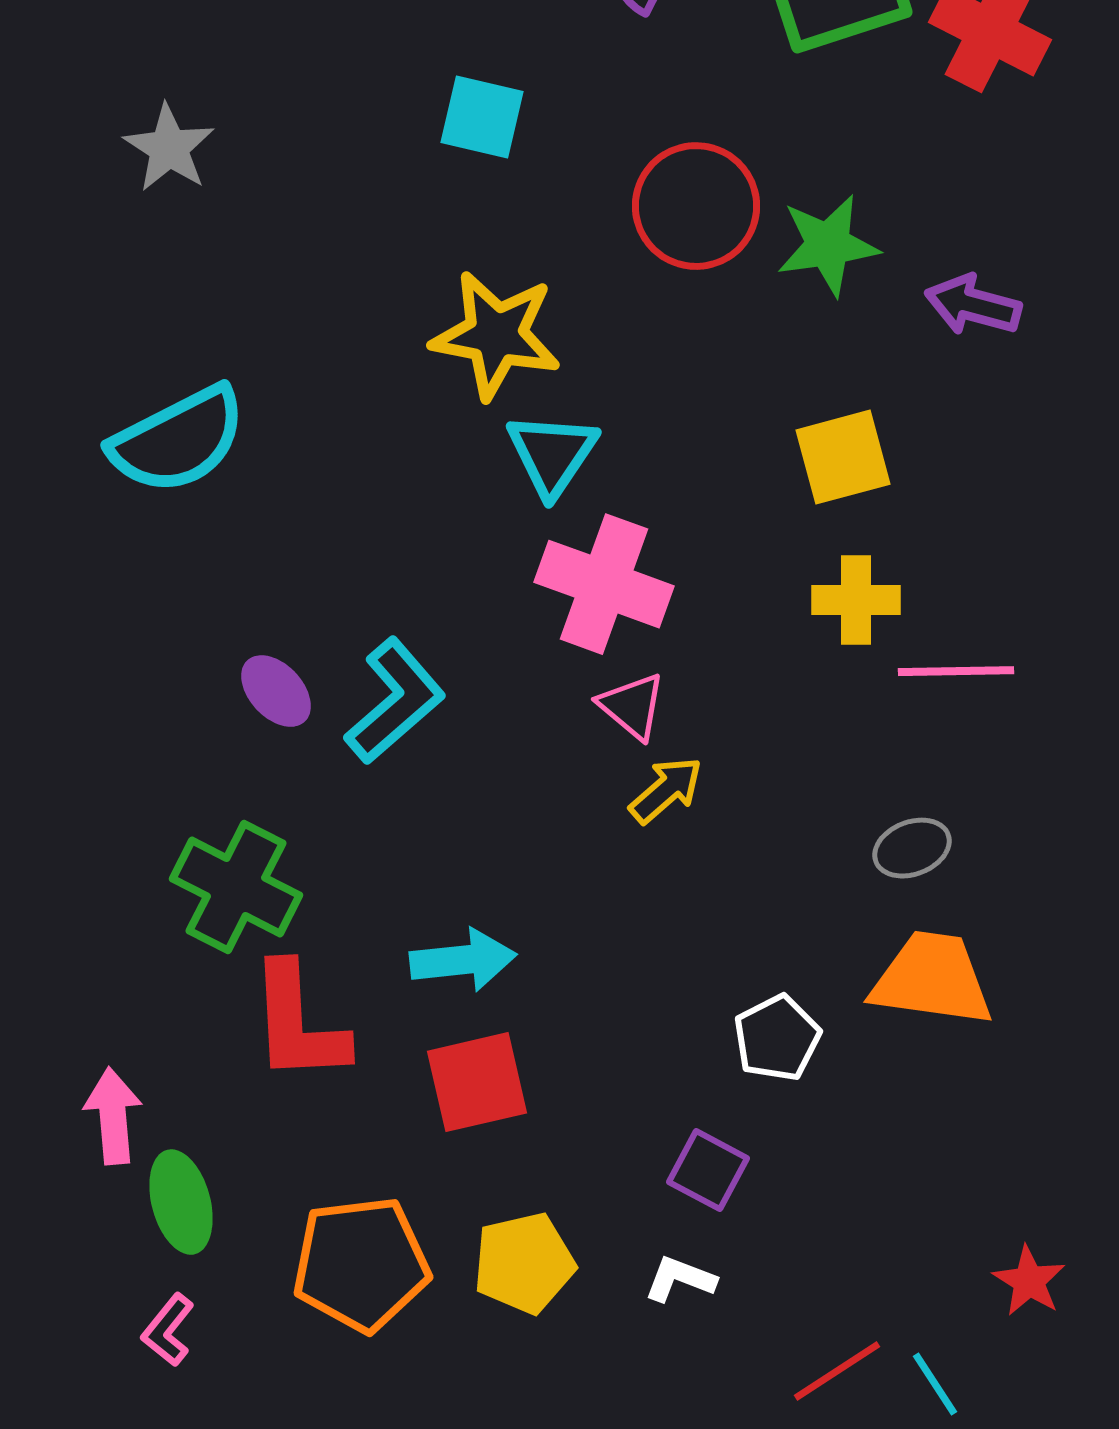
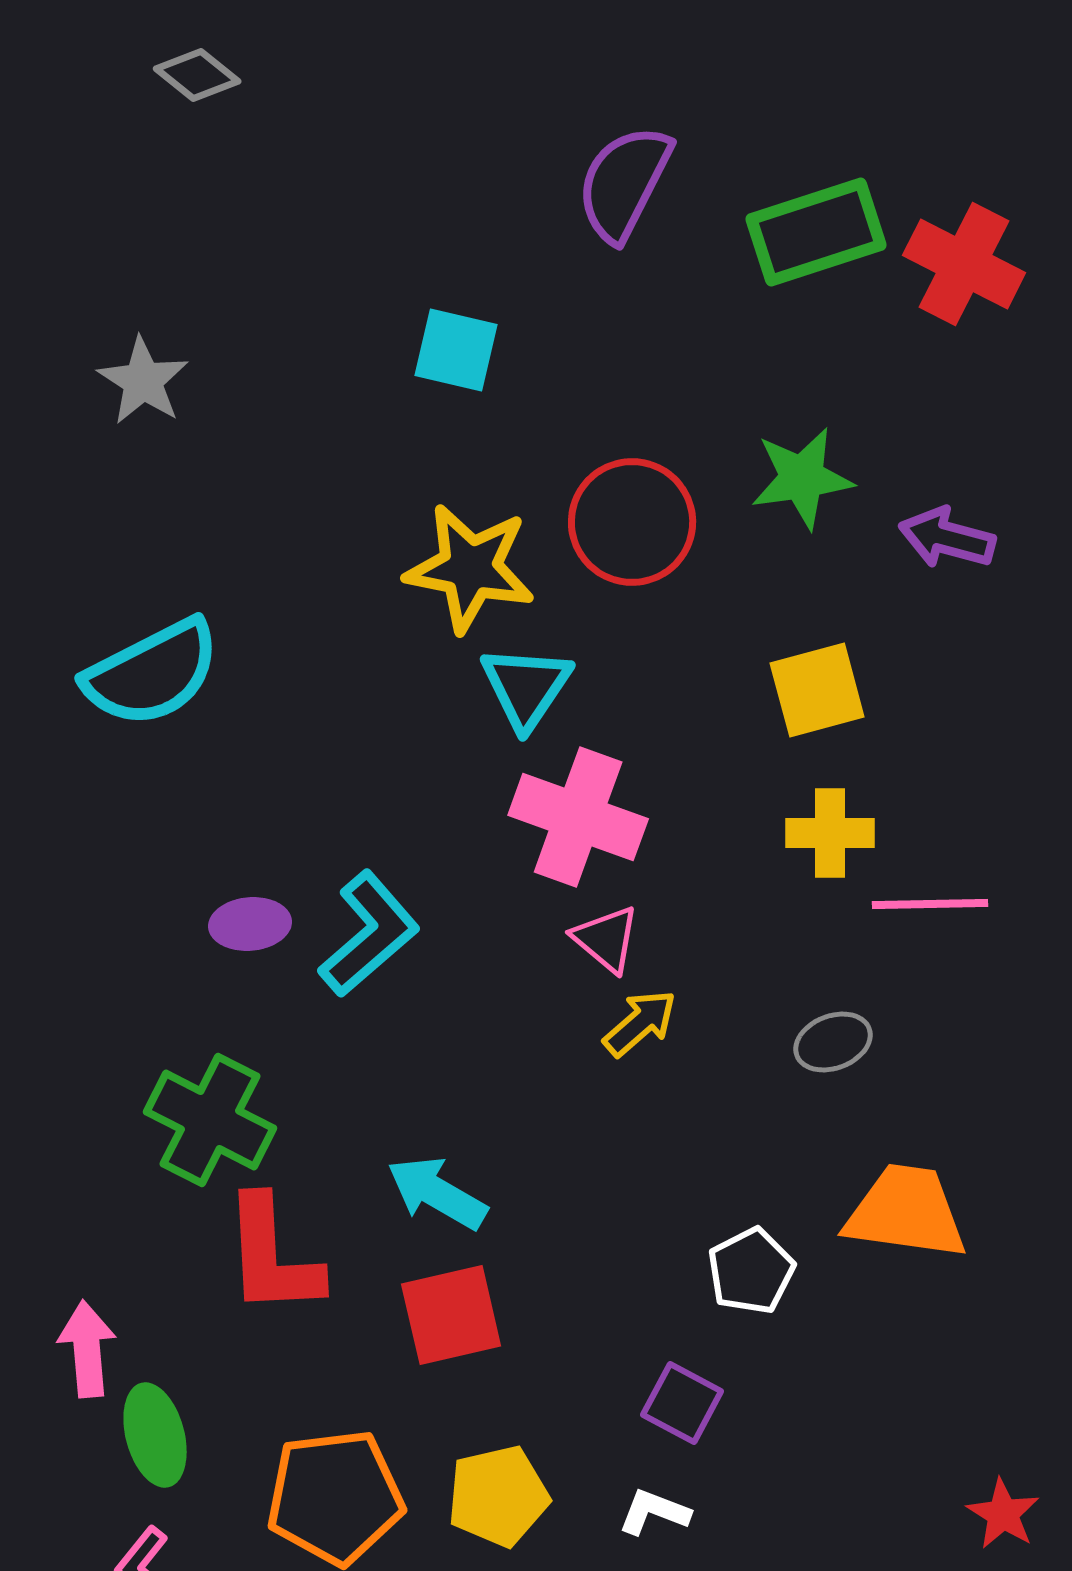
red circle: (696, 206) -> (632, 522), moved
purple ellipse: (276, 691) -> (250, 924), turned -52
gray ellipse: (912, 848) -> (833, 1042), moved
cyan arrow: (463, 960) -> (437, 1193), turned -144

